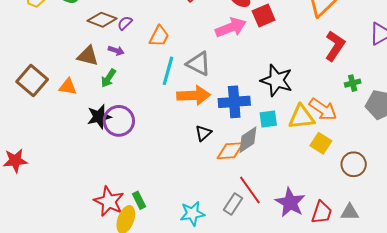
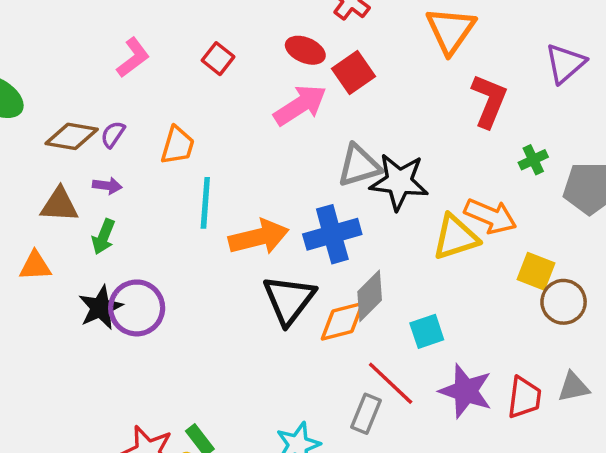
gray triangle: (198, 64) -> (359, 166), moved, turned -32
cyan square: (268, 119) -> (427, 331), moved
black triangle: (203, 133) -> (289, 300), size x1.8
yellow square: (321, 143) -> (536, 271), moved

